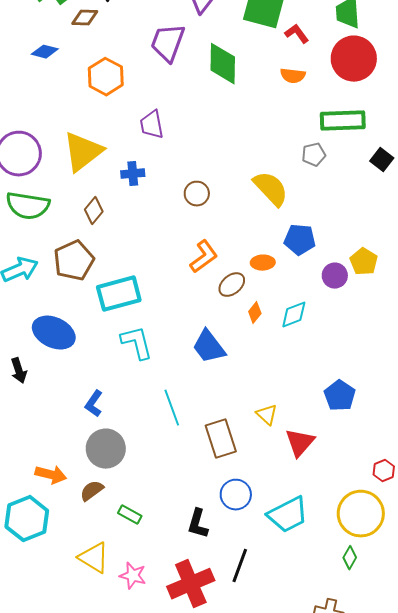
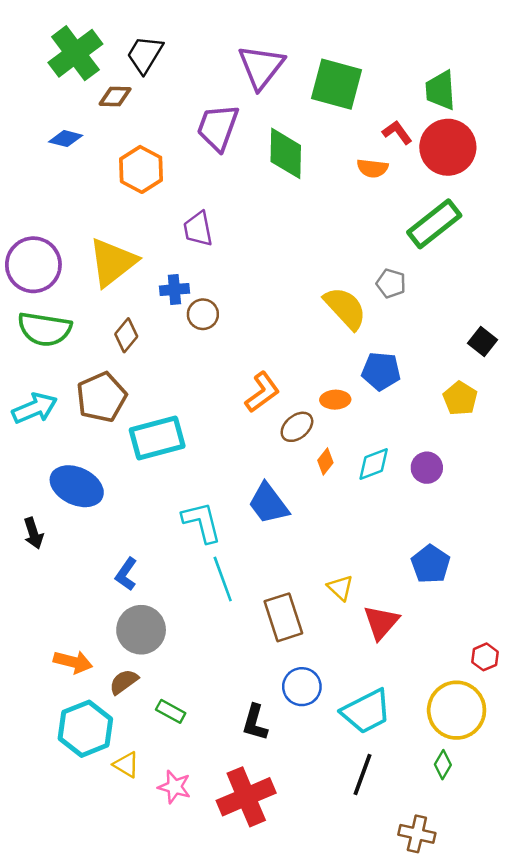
red L-shape: (297, 34) -> (397, 132), moved
green rectangle: (343, 121) -> (434, 224), turned -36
gray pentagon: (314, 155) -> (391, 283), moved, turned 30
black square: (382, 160) -> (483, 341), moved
brown circle: (197, 194) -> (203, 314), moved
purple circle: (335, 276) -> (427, 468), moved
cyan L-shape: (137, 343) -> (202, 522), moved
cyan hexagon: (27, 519) -> (85, 729), moved
yellow triangle: (94, 558) -> (126, 765), size x0.7
black line: (240, 566) -> (362, 774), moved

